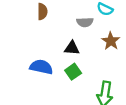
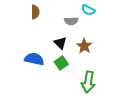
brown star: (111, 41) -> (84, 46), moved
black triangle: (72, 48) -> (60, 43), turned 40

